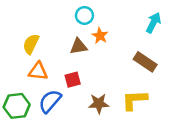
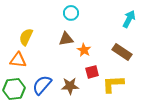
orange star: (100, 36) -> (84, 50), moved
orange triangle: (38, 71) -> (18, 60), moved
red square: (73, 80) -> (92, 72), moved
brown star: (99, 104) -> (70, 86), moved

